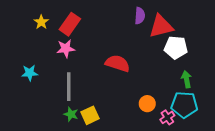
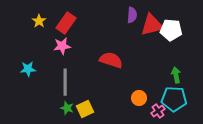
white pentagon: (176, 47) -> (171, 30), moved

